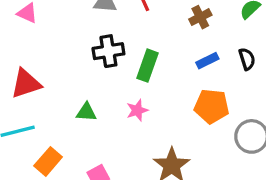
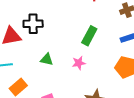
black cross: (108, 51) -> (33, 24), moved

